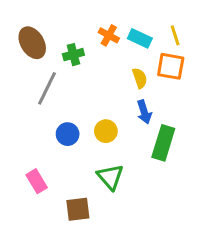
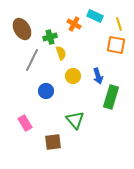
cyan rectangle: (140, 38) -> (95, 16), moved
yellow semicircle: (140, 78) -> (61, 53), moved
yellow circle: (106, 131) -> (73, 76), moved

